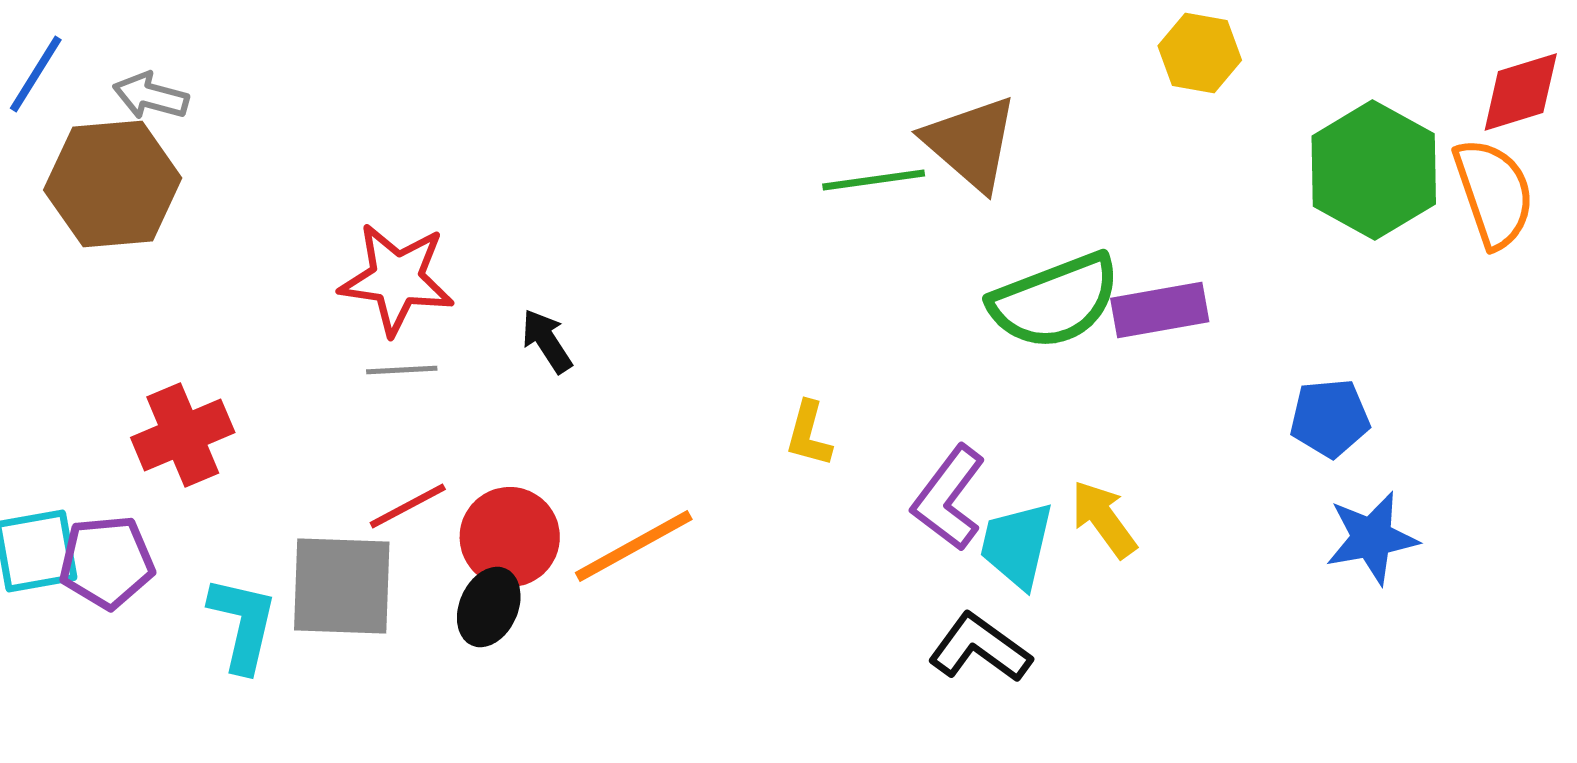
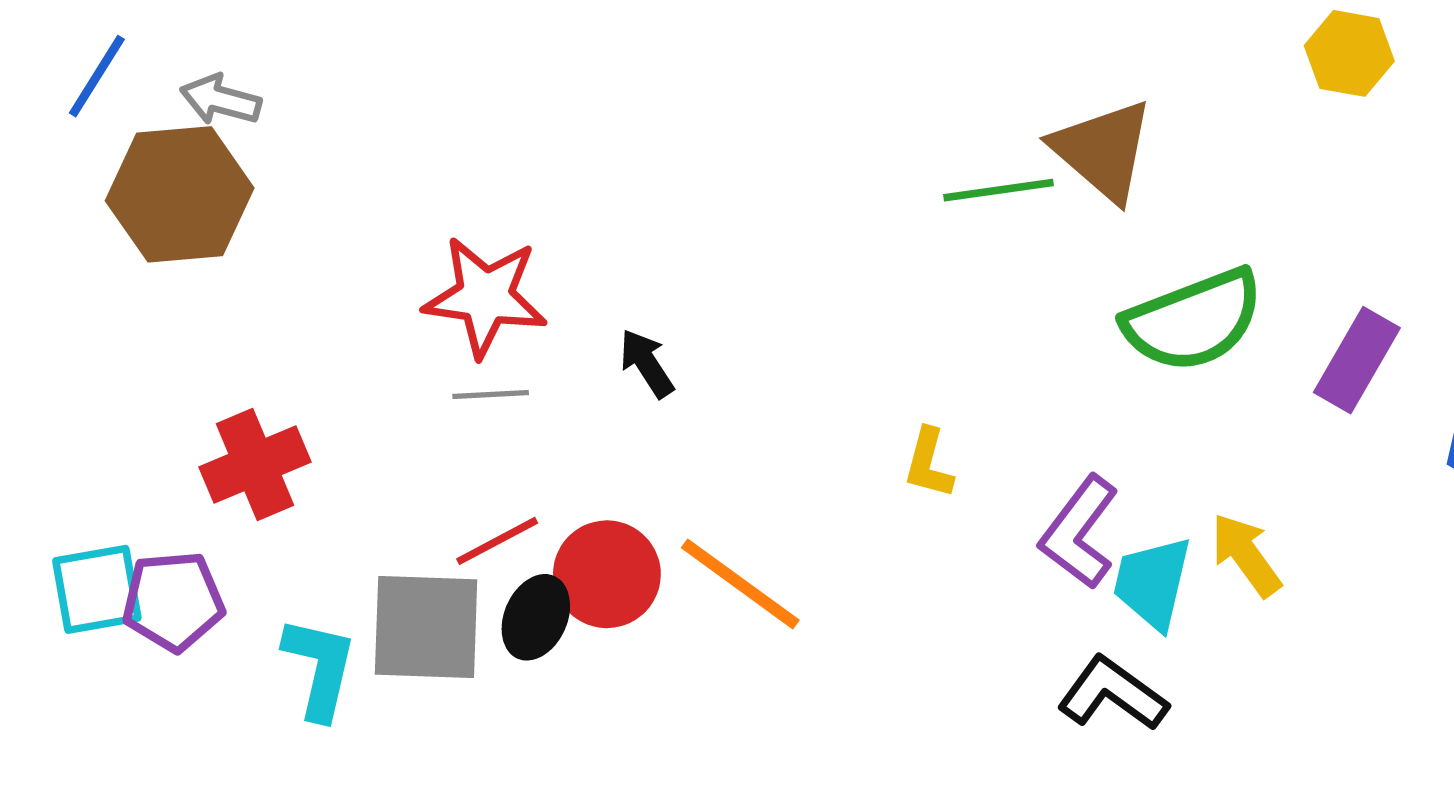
purple rectangle: (1160, 310) -> (1357, 360), moved, turned -50
orange line: (634, 546) -> (740, 584), turned 65
black ellipse: (489, 607) -> (536, 617), moved

